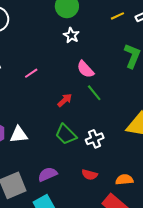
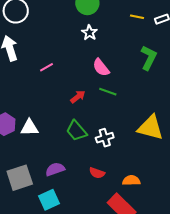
yellow line: (117, 16) -> (137, 17), turned 32
green line: (94, 93) -> (108, 92), turned -36

